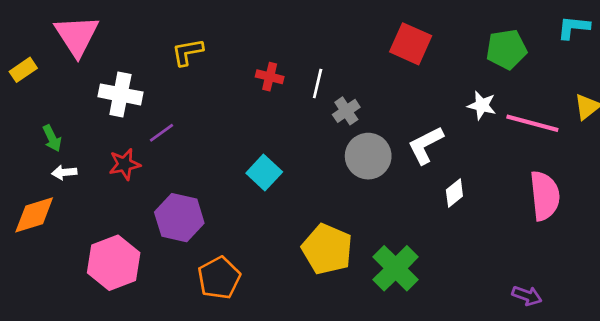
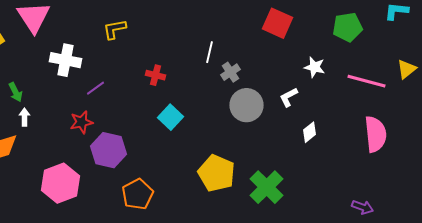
red cross: (270, 77) -> (156, 75), moved
white star: (482, 105) -> (314, 67), moved
white L-shape: (426, 145) -> (288, 97), size x0.7
red star: (125, 164) -> (82, 122), moved
white arrow: (64, 172) -> (24, 117), turned 96

